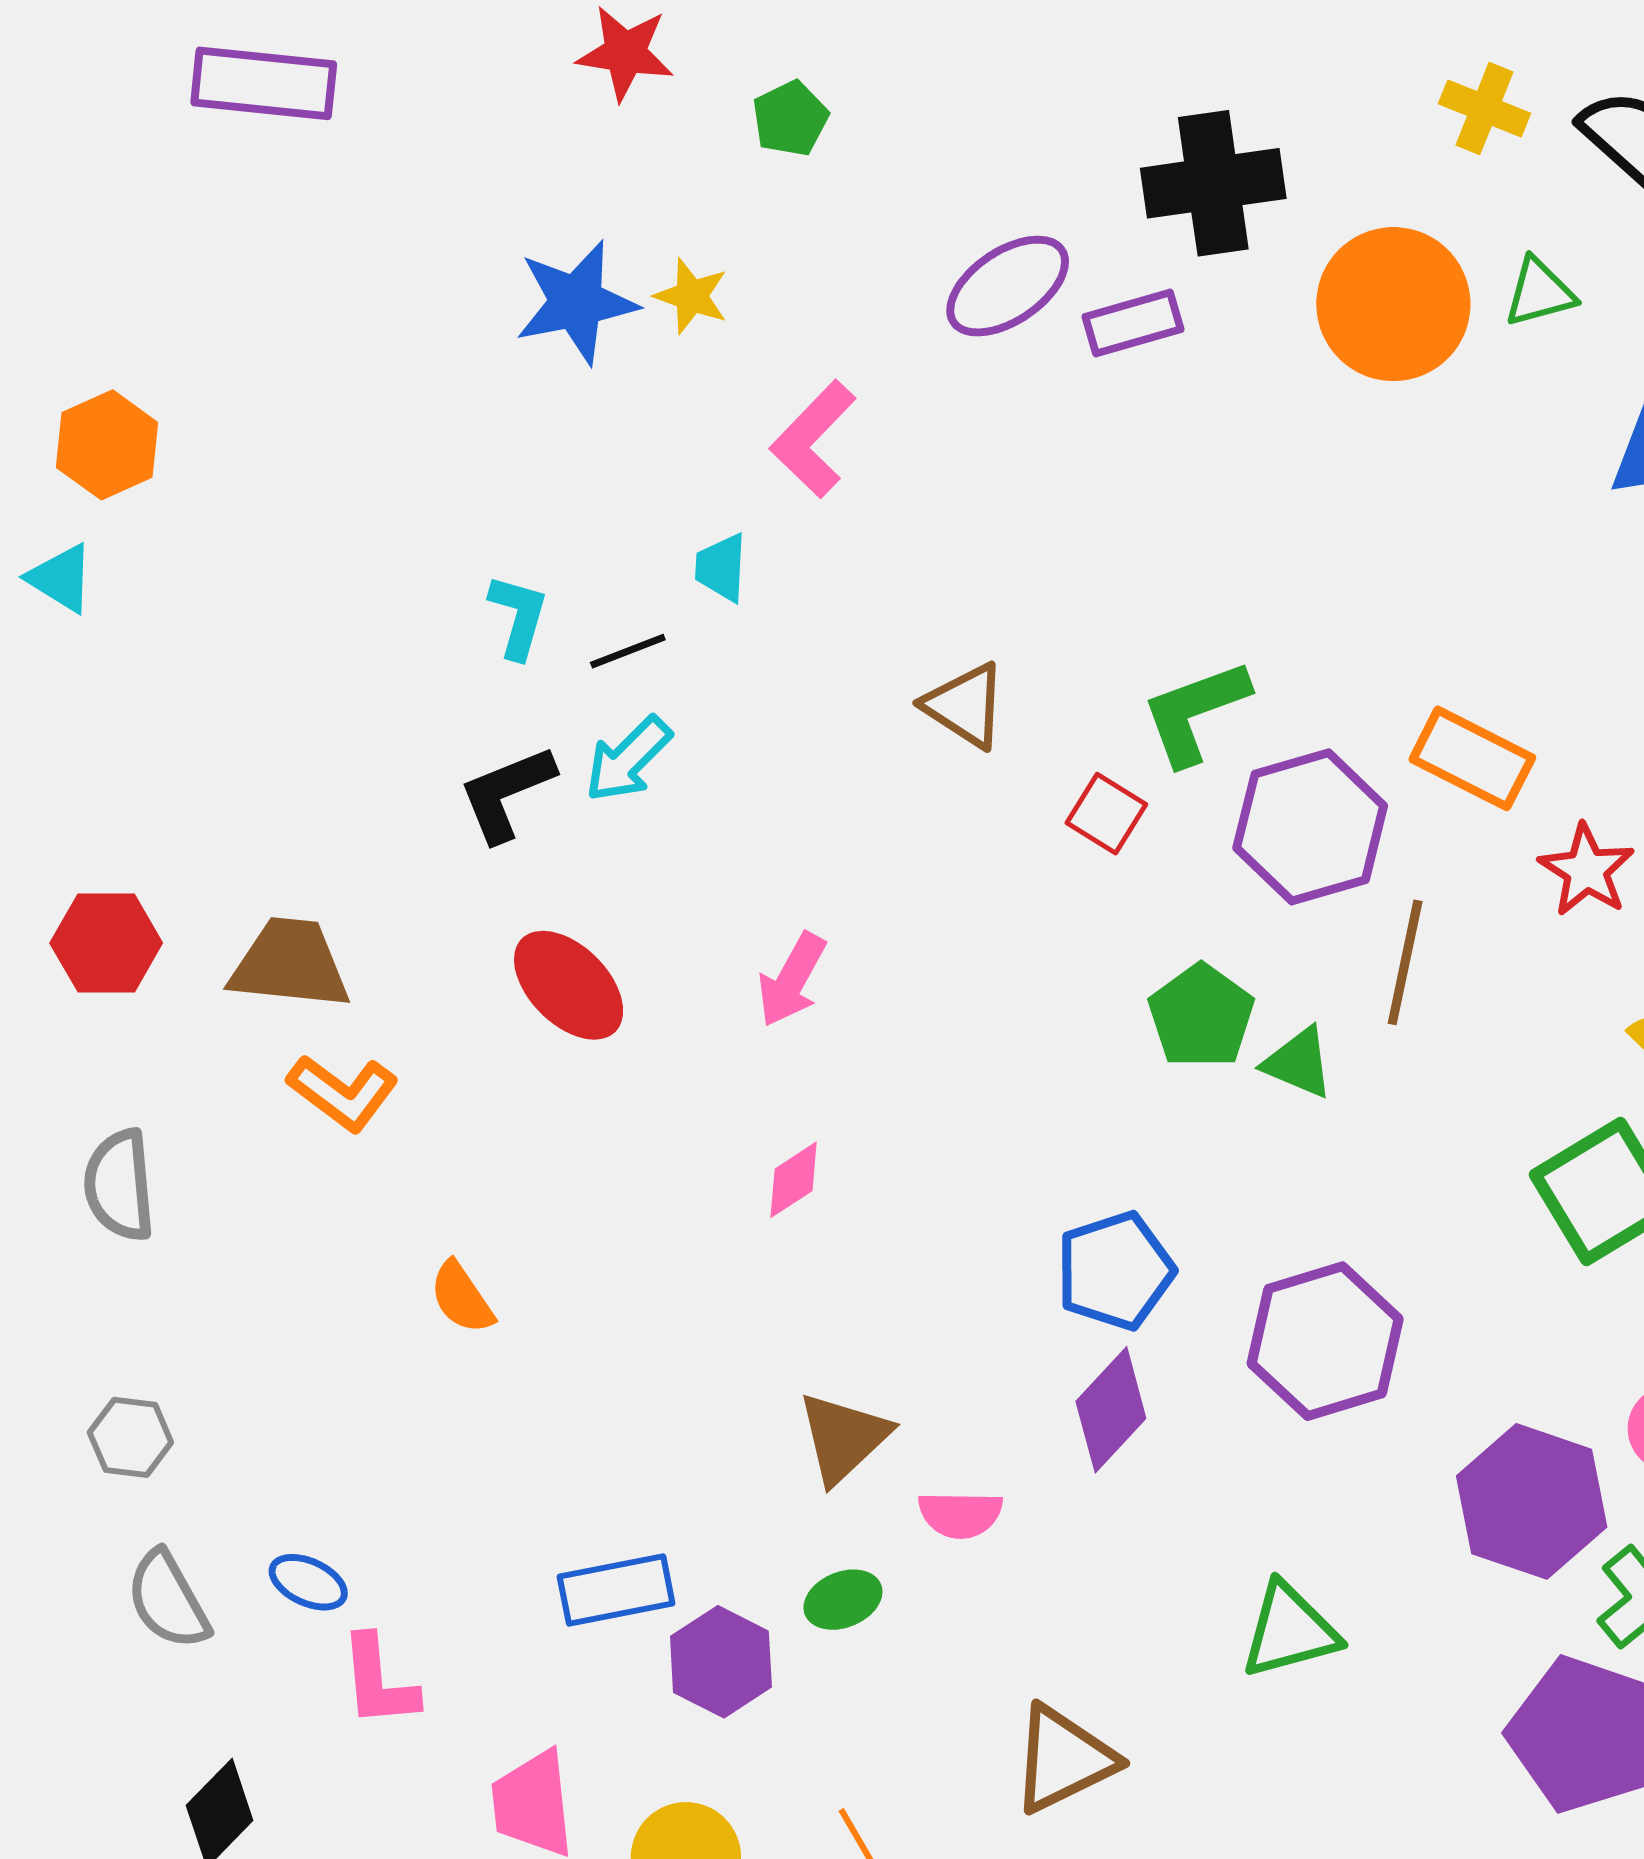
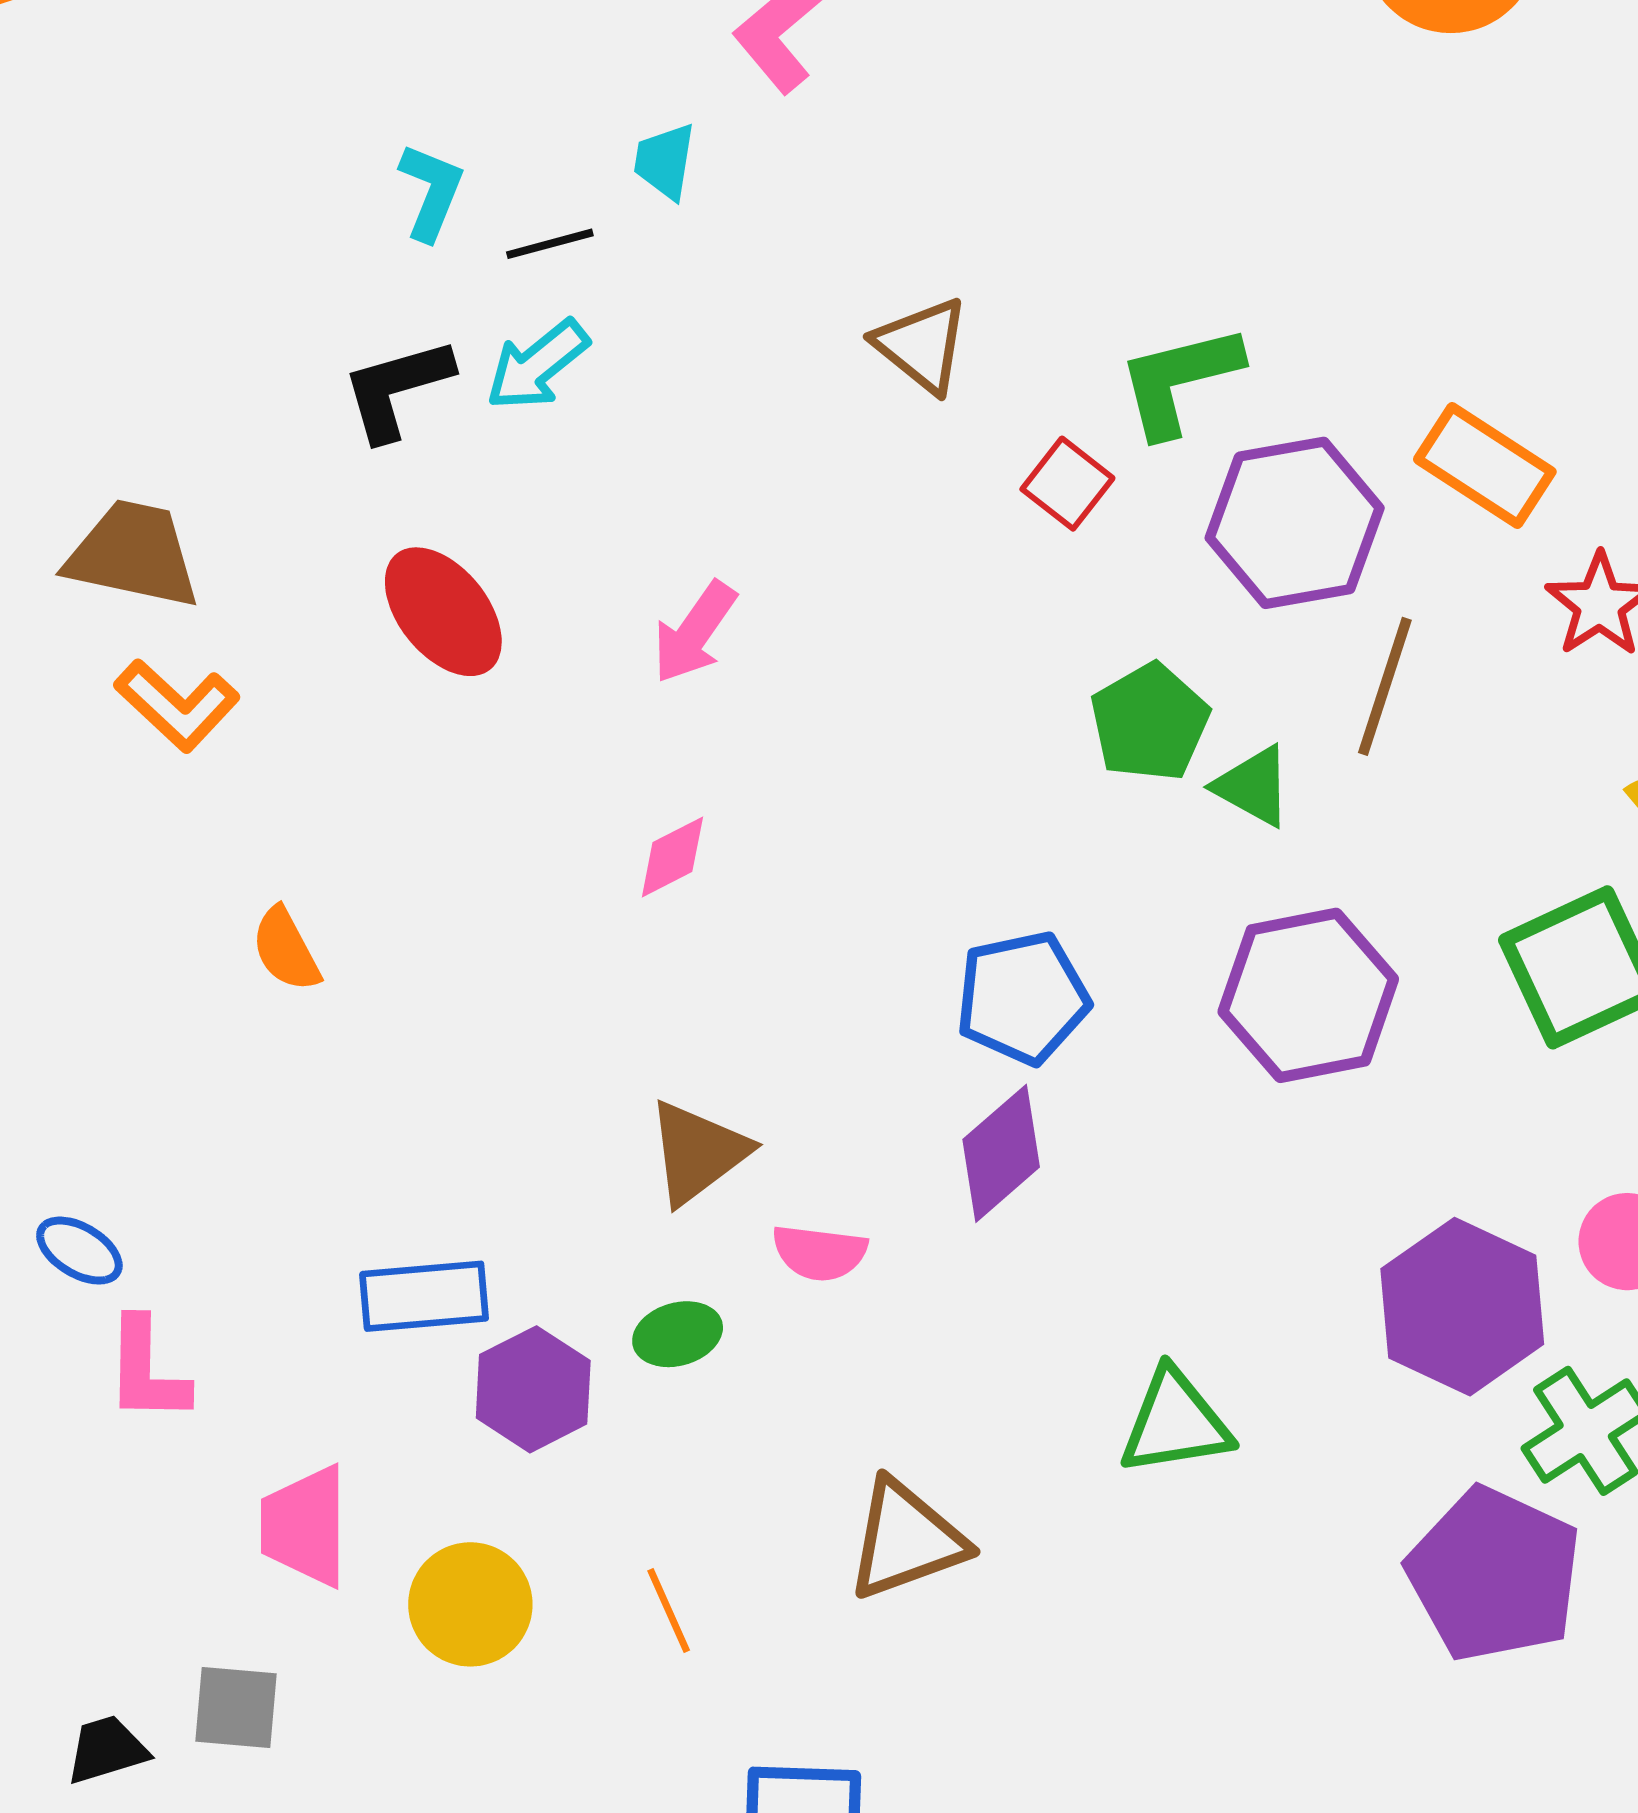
purple hexagon: (1325, 1341) -> (1308, 995), moved

